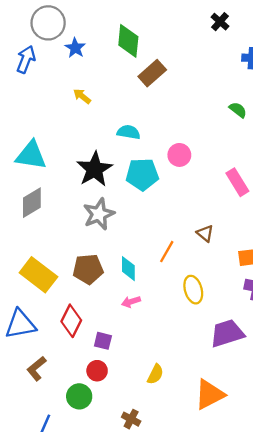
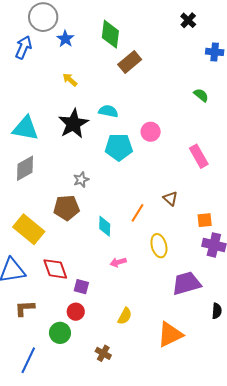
black star: (95, 169) -> (73, 124), moved
gray star: (99, 214) -> (81, 180), size x0.6
brown pentagon: (88, 269) -> (66, 208), moved
pink arrow: (131, 302) -> (118, 262), moved
red diamond: (71, 321) -> (55, 269), turned -48
brown L-shape: (36, 369) -> (25, 308), turned 35

